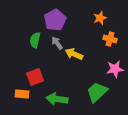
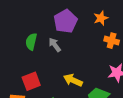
purple pentagon: (55, 20) -> (65, 21), moved
yellow arrow: (74, 54) -> (73, 80), moved

